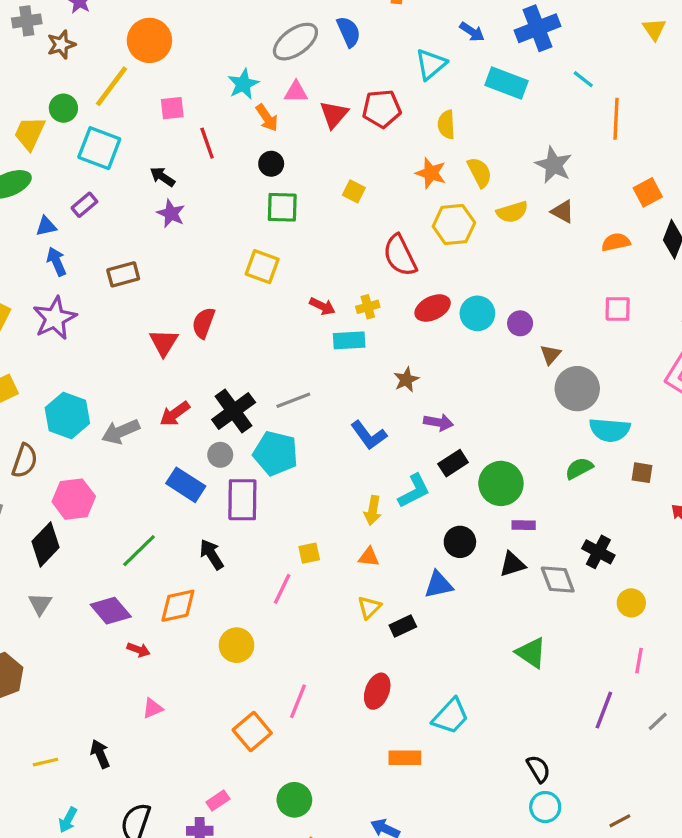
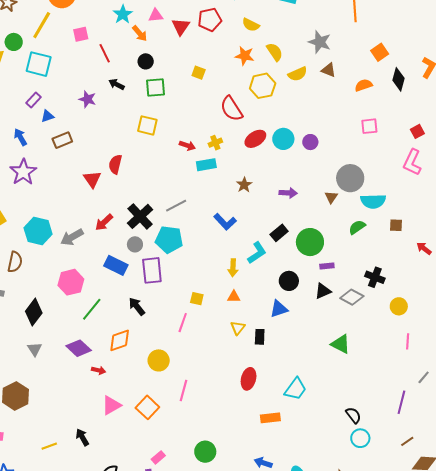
yellow semicircle: (446, 125) -> (251, 25), turned -54
black arrow: (162, 177) -> (117, 84), moved
blue triangle: (46, 226) -> (47, 116), moved
brown triangle: (550, 355) -> (331, 197), moved
purple arrow: (438, 422) -> (288, 193), moved
pink hexagon: (74, 499) -> (71, 282), moved
yellow square: (309, 553) -> (197, 299), turned 32
gray diamond: (558, 580) -> (352, 297), turned -35
black rectangle: (403, 626) -> (260, 337), turned -56
pink line: (298, 701) -> (183, 391), moved
pink triangle: (153, 708) -> (111, 405), size x1.5
purple line: (604, 710) -> (401, 402), moved
orange square: (252, 731) -> (147, 407), moved

